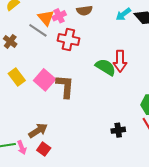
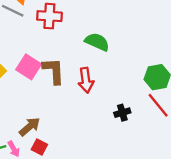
red arrow: (120, 61) -> (86, 80), moved

